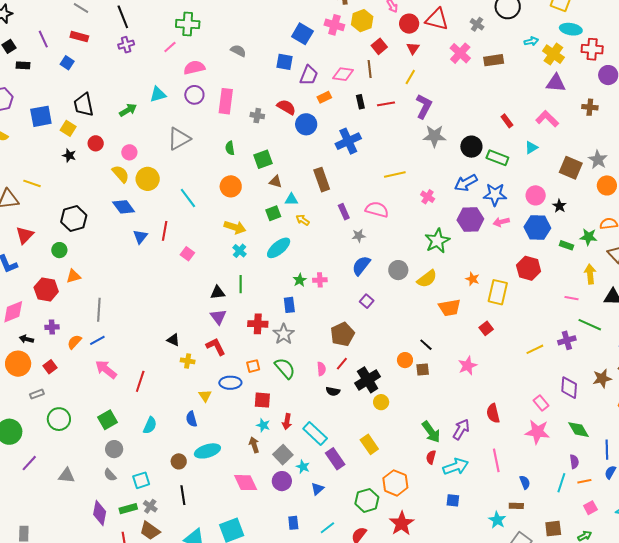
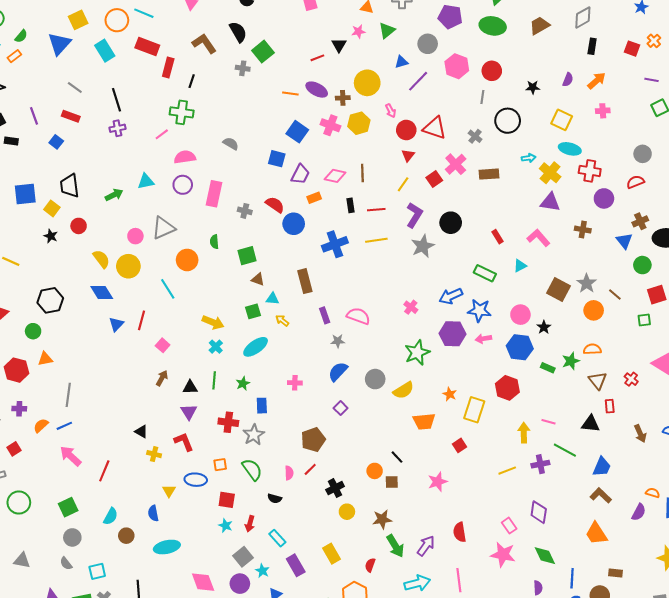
red square: (379, 46) -> (434, 179), moved
gray star: (434, 136) -> (423, 246), turned -30
black circle: (471, 147) -> (451, 223), moved
pink circle: (129, 152) -> (135, 236), moved
yellow line: (395, 174) -> (376, 240), moved
orange circle: (231, 186) -> (187, 260), moved
green star: (588, 237) -> (571, 361), turned -30
yellow arrow: (590, 274) -> (524, 433), moved
green star: (300, 280) -> (243, 383), moved
brown star: (602, 378) -> (382, 519), moved
black cross: (368, 380) -> (335, 488), size x0.7
black semicircle: (333, 391) -> (275, 498), moved
cyan rectangle: (315, 433) -> (277, 538), size x0.7
brown arrow: (254, 445) -> (162, 378), moved, turned 42
red semicircle: (431, 457) -> (370, 565), moved
brown circle: (179, 461) -> (126, 536), moved

